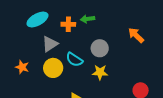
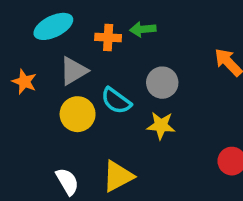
orange star: (22, 67) -> (24, 82), moved

